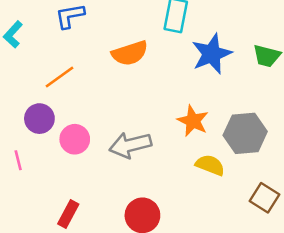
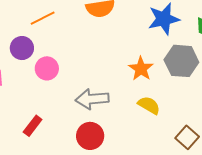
gray hexagon: (245, 133) -> (181, 61), moved
gray arrow: (130, 145) -> (92, 99), moved

